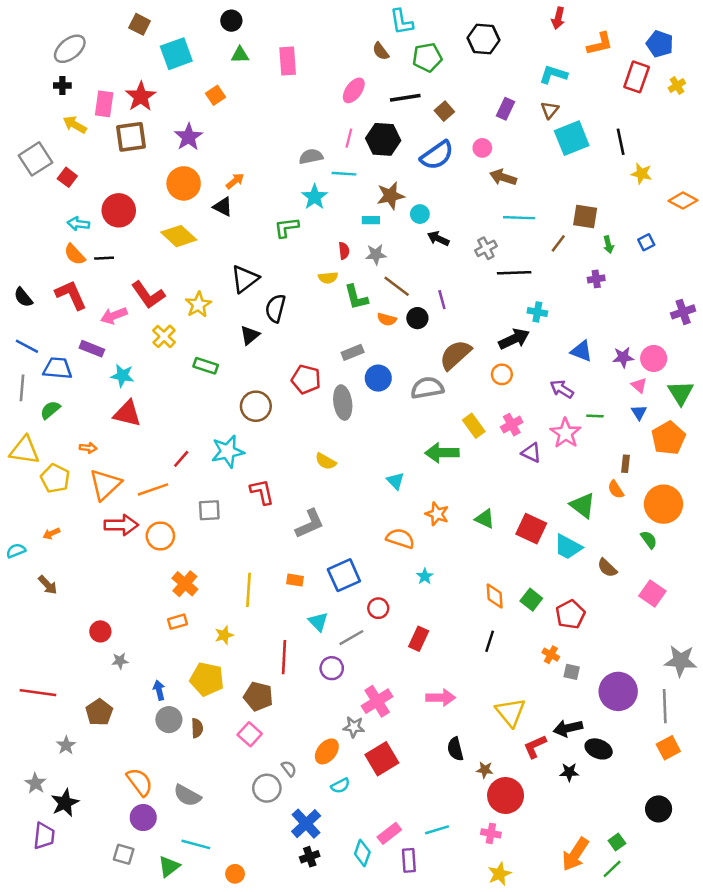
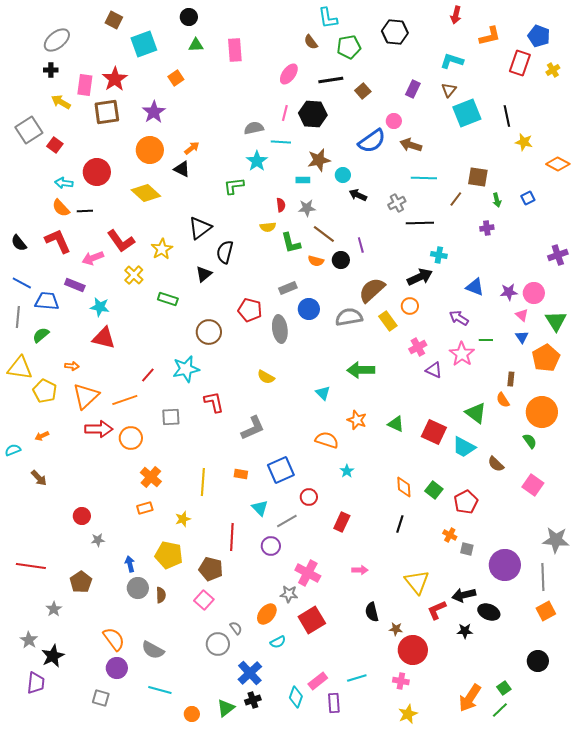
blue semicircle: (437, 155) -> (372, 141), moved
yellow rectangle: (474, 426) -> (388, 321), moved
pink arrow: (441, 698) -> (360, 570), size x0.7
pink cross: (377, 701) -> (308, 573), turned -30
green triangle: (169, 866) -> (226, 708), moved

